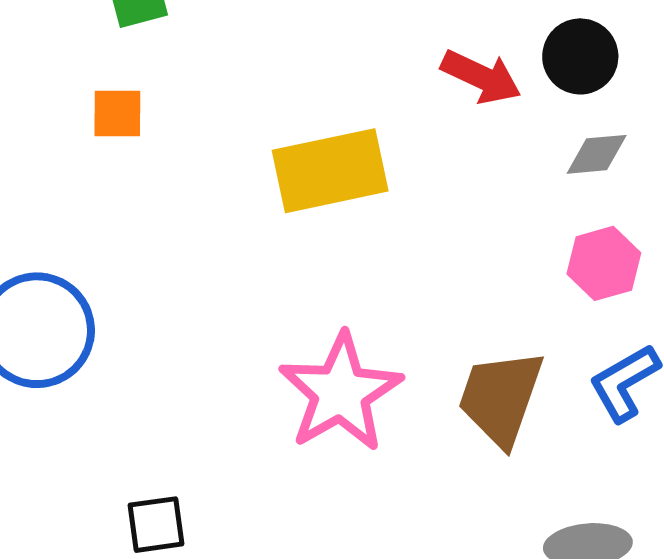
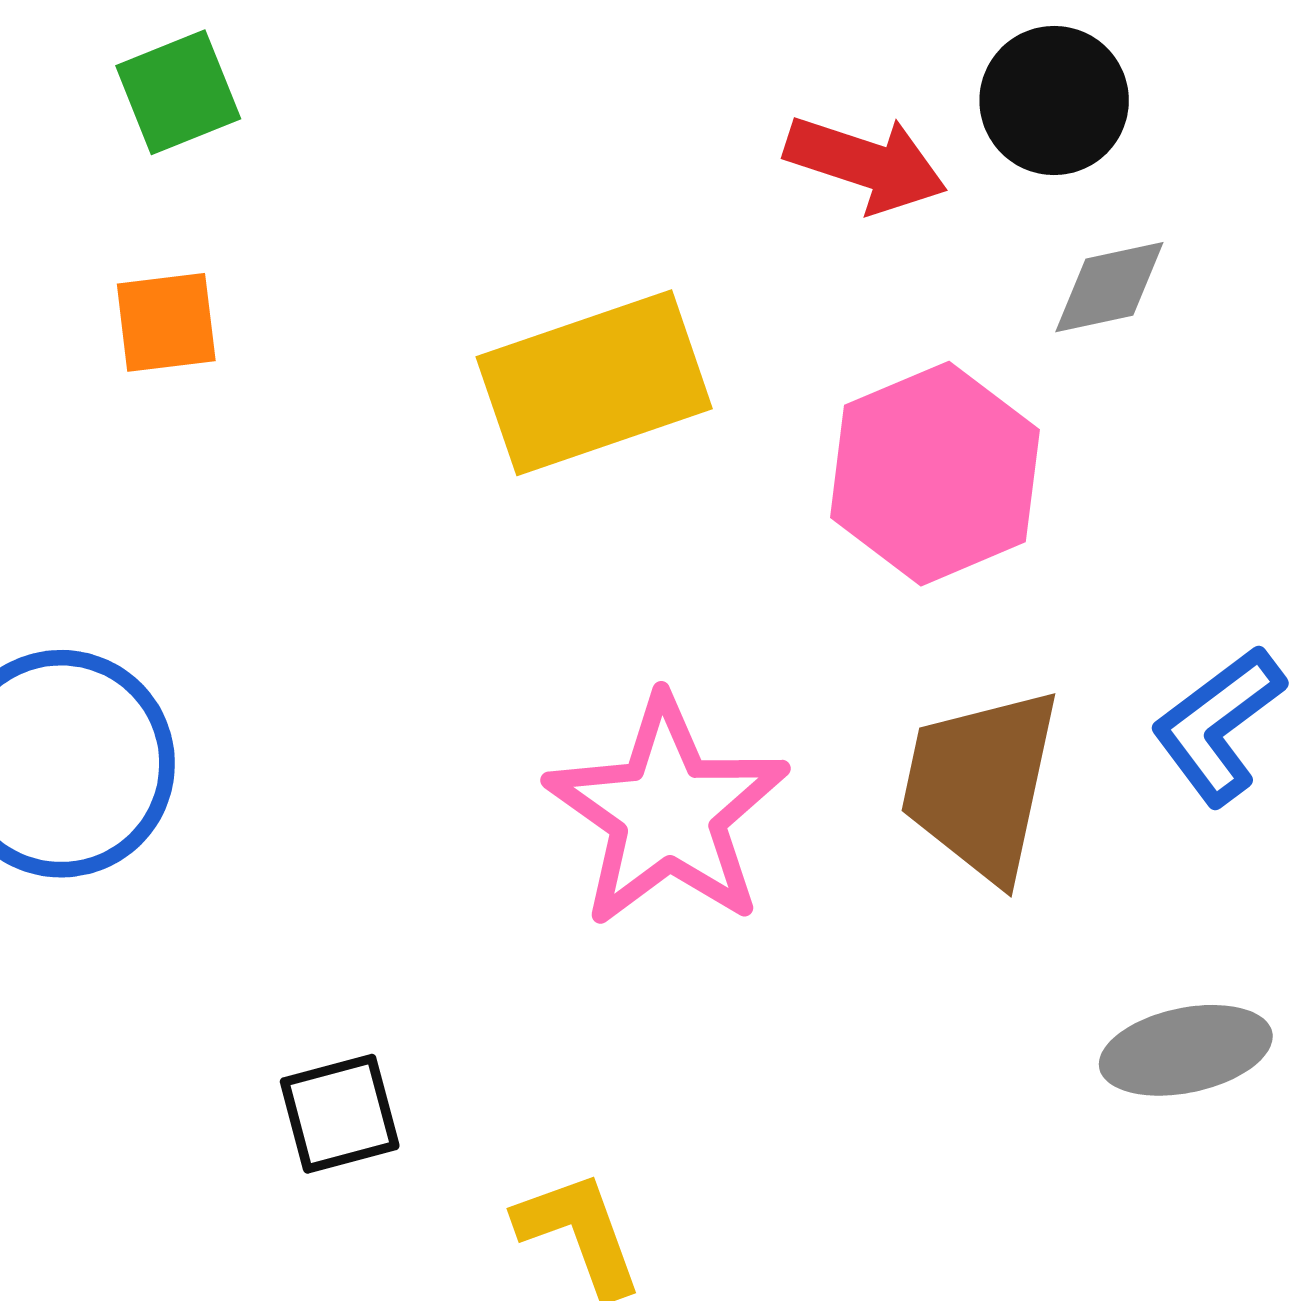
pink hexagon: (604, 263) -> (935, 474), moved, size x1.5

